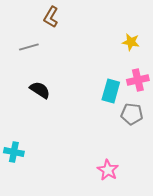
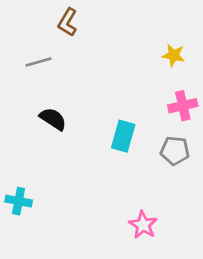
cyan rectangle: (111, 91) -> (123, 136), moved

